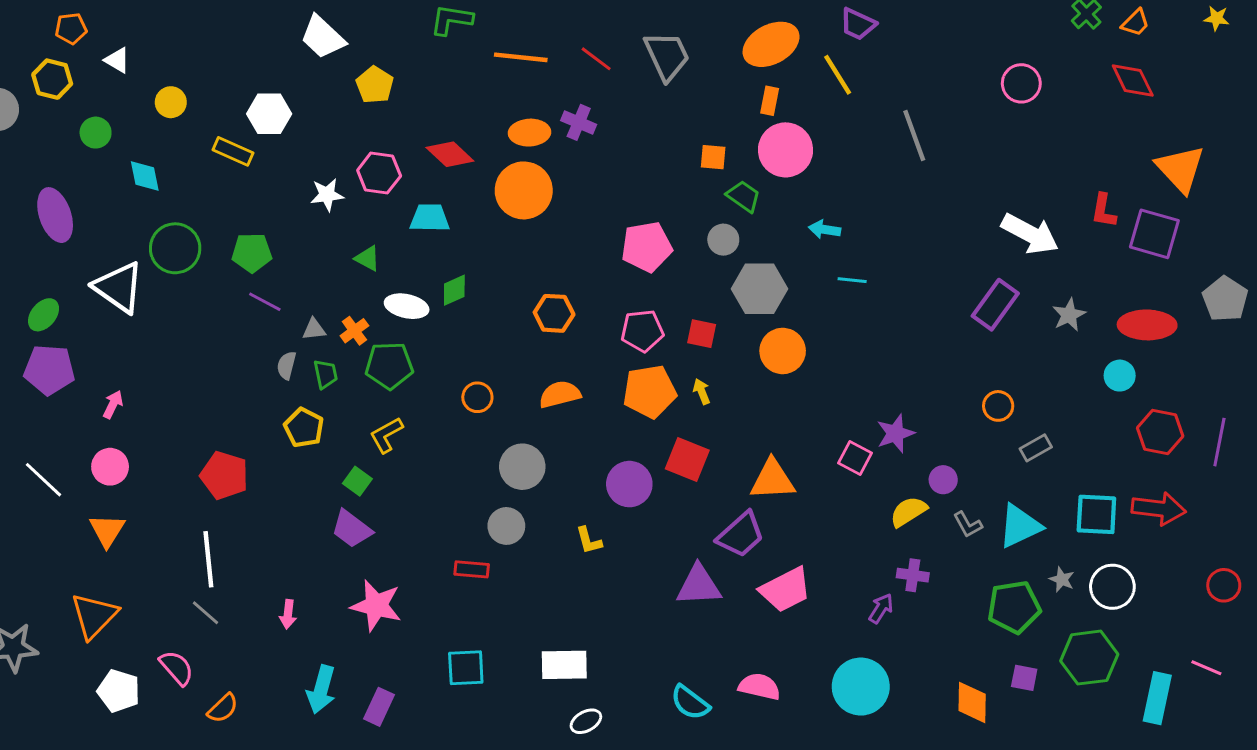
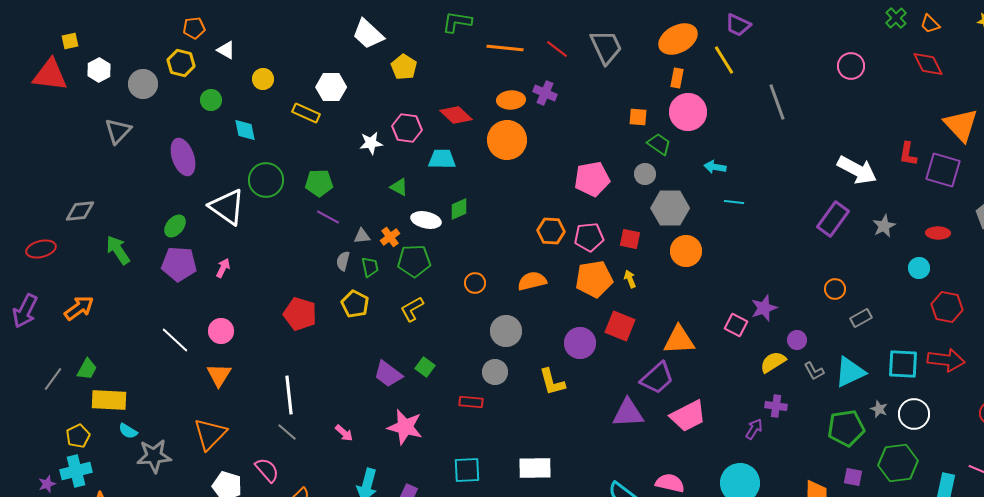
orange trapezoid: (1136, 23) -> (930, 24), turned 90
orange hexagon: (554, 313) -> (551, 231), moved
red ellipse: (1147, 325) -> (938, 233), size x0.6
pink arrow: (113, 404) -> (223, 268), moved
red pentagon: (224, 475) -> (300, 314), moved
green square: (357, 481) -> (425, 367), moved
yellow L-shape: (589, 540) -> (552, 382), size x1.4
pink arrow: (288, 614) -> (344, 433), turned -54

